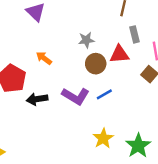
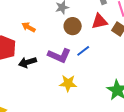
red triangle: (119, 54) -> (99, 21), moved
yellow star: (103, 138) -> (68, 83), moved, turned -30

